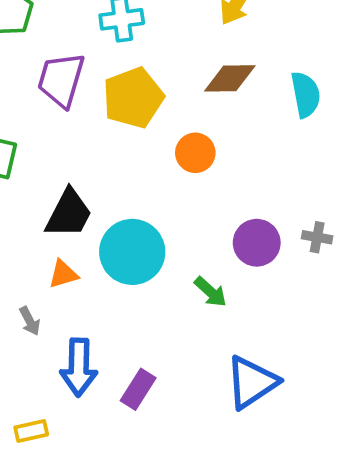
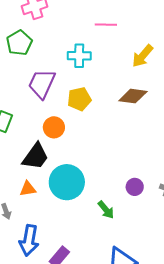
yellow pentagon: (133, 98) -> (79, 99), size x0.7
orange circle: (195, 153) -> (54, 127), moved
purple circle: (257, 243) -> (135, 187), size x0.7

